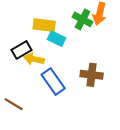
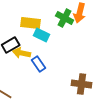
brown cross: (92, 75) -> (82, 84), moved
blue rectangle: (53, 82) -> (39, 64), moved, size x0.7

